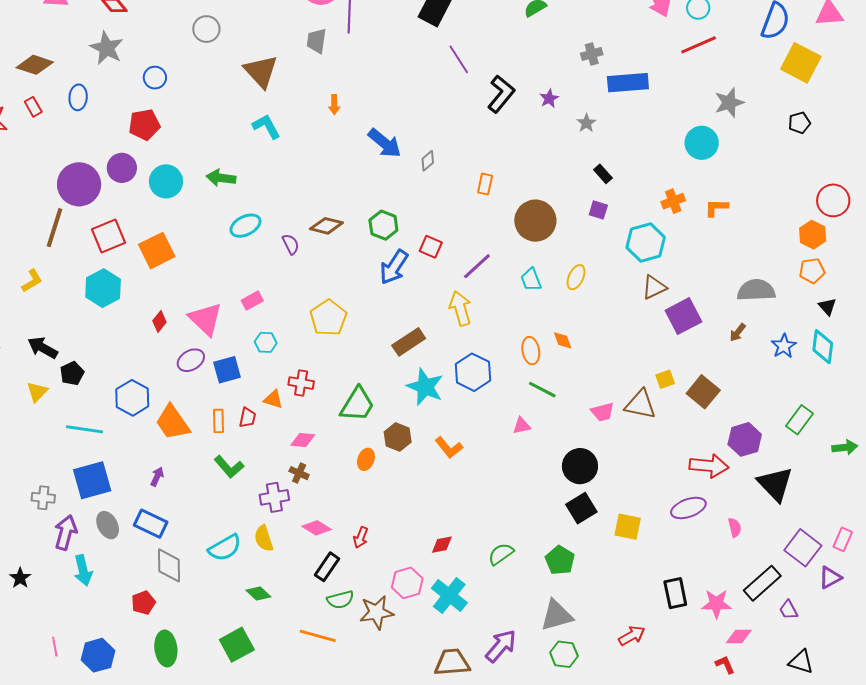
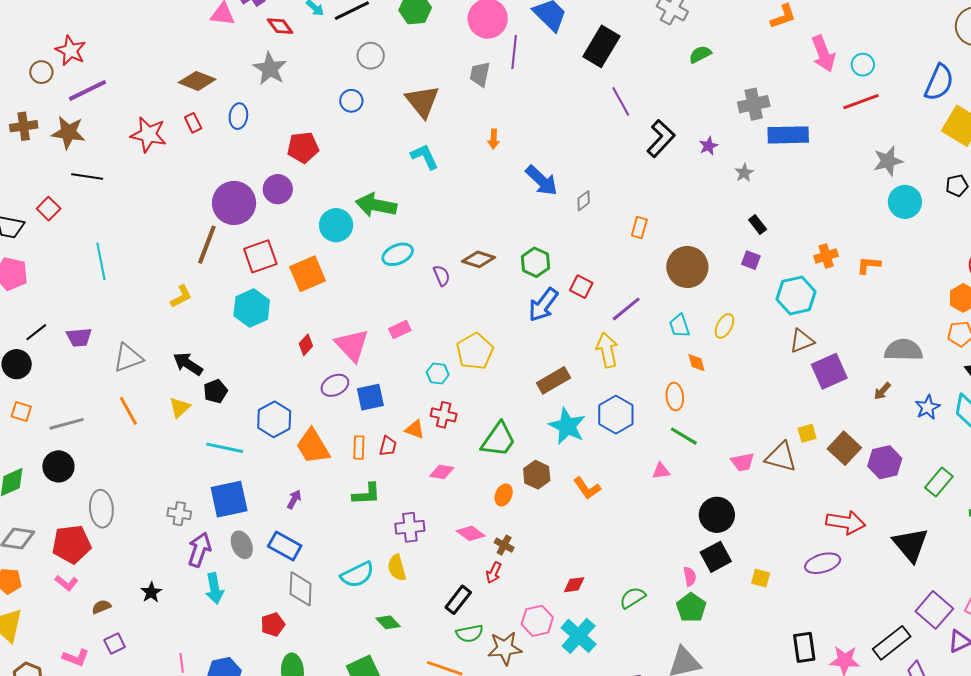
gray cross: (592, 54) -> (754, 104), size x1.4
blue circle: (155, 78) -> (351, 101), moved
cyan circle: (702, 143) -> (905, 202), moved
green arrow: (221, 178) -> (376, 205), size x1.4
cyan circle: (166, 181) -> (336, 225), moved
orange diamond: (563, 340) -> (697, 363), moved
cyan hexagon: (266, 342) -> (438, 373), moved
purple hexagon: (745, 439) -> (885, 462), moved
green L-shape: (229, 467) -> (366, 494), turned -56
brown cross: (299, 473) -> (504, 545), moved
yellow square: (628, 527) -> (761, 578), size x0.7
pink diamond: (317, 528) -> (471, 533), moved
pink semicircle: (735, 528) -> (690, 577), moved

